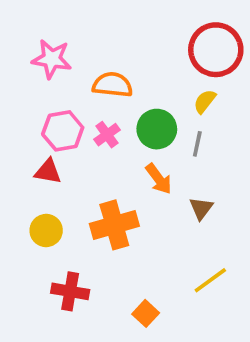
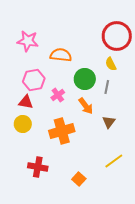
yellow semicircle: (205, 101) -> (111, 64), turned -64
pink cross: (107, 135) -> (58, 95), moved
yellow circle: (46, 230) -> (23, 124), moved

